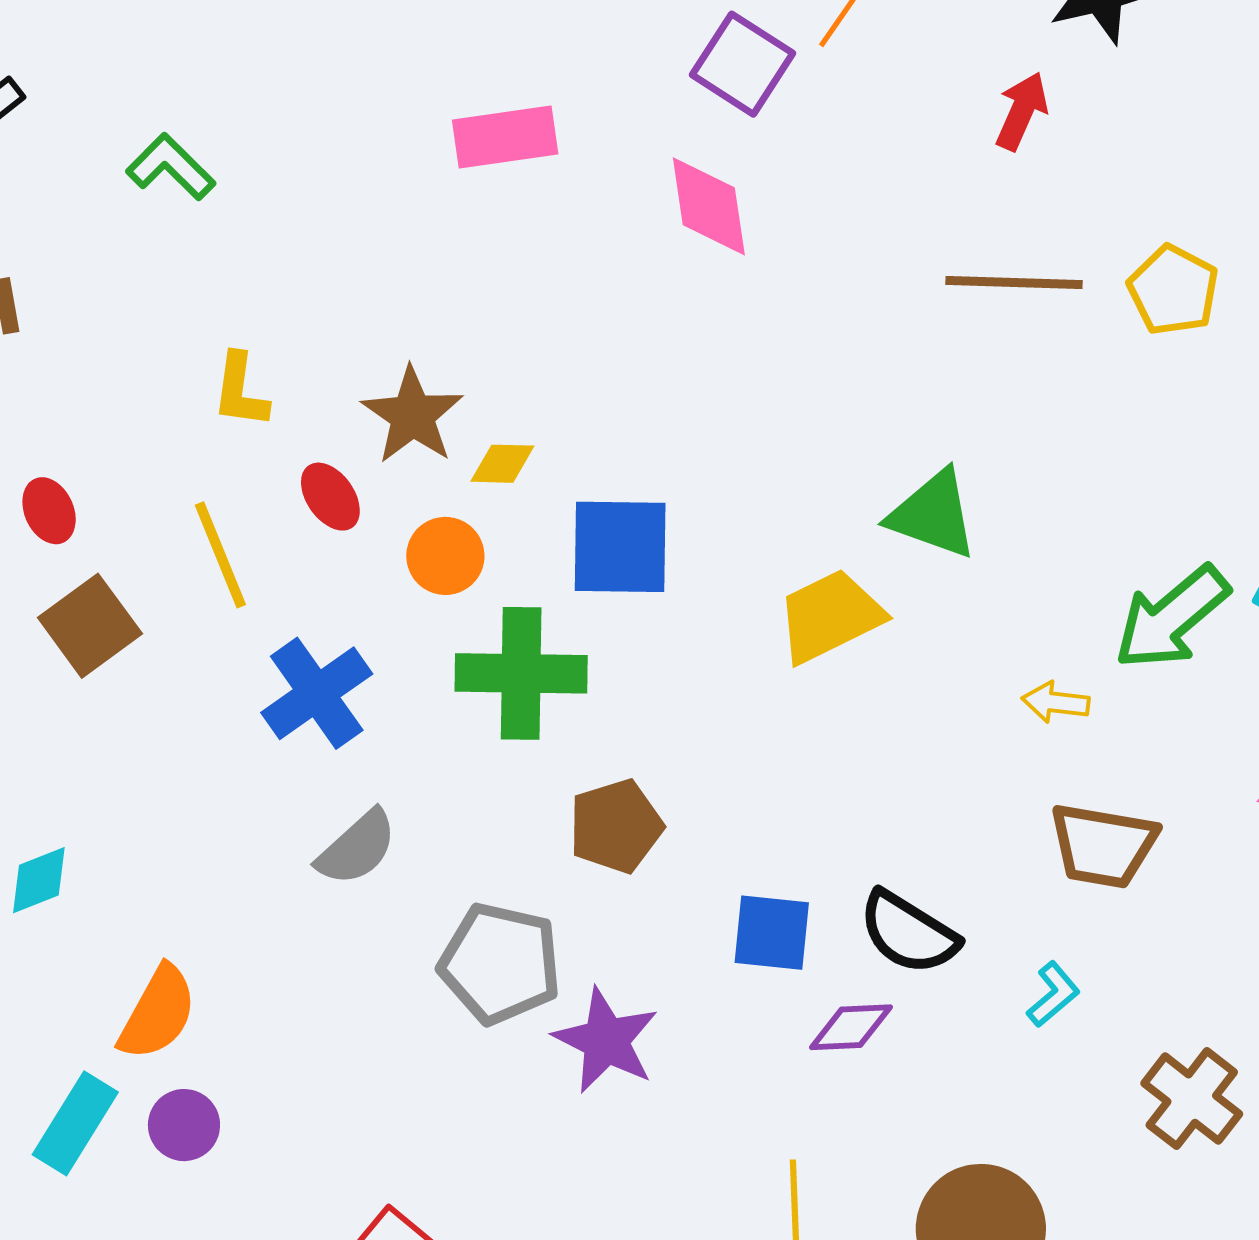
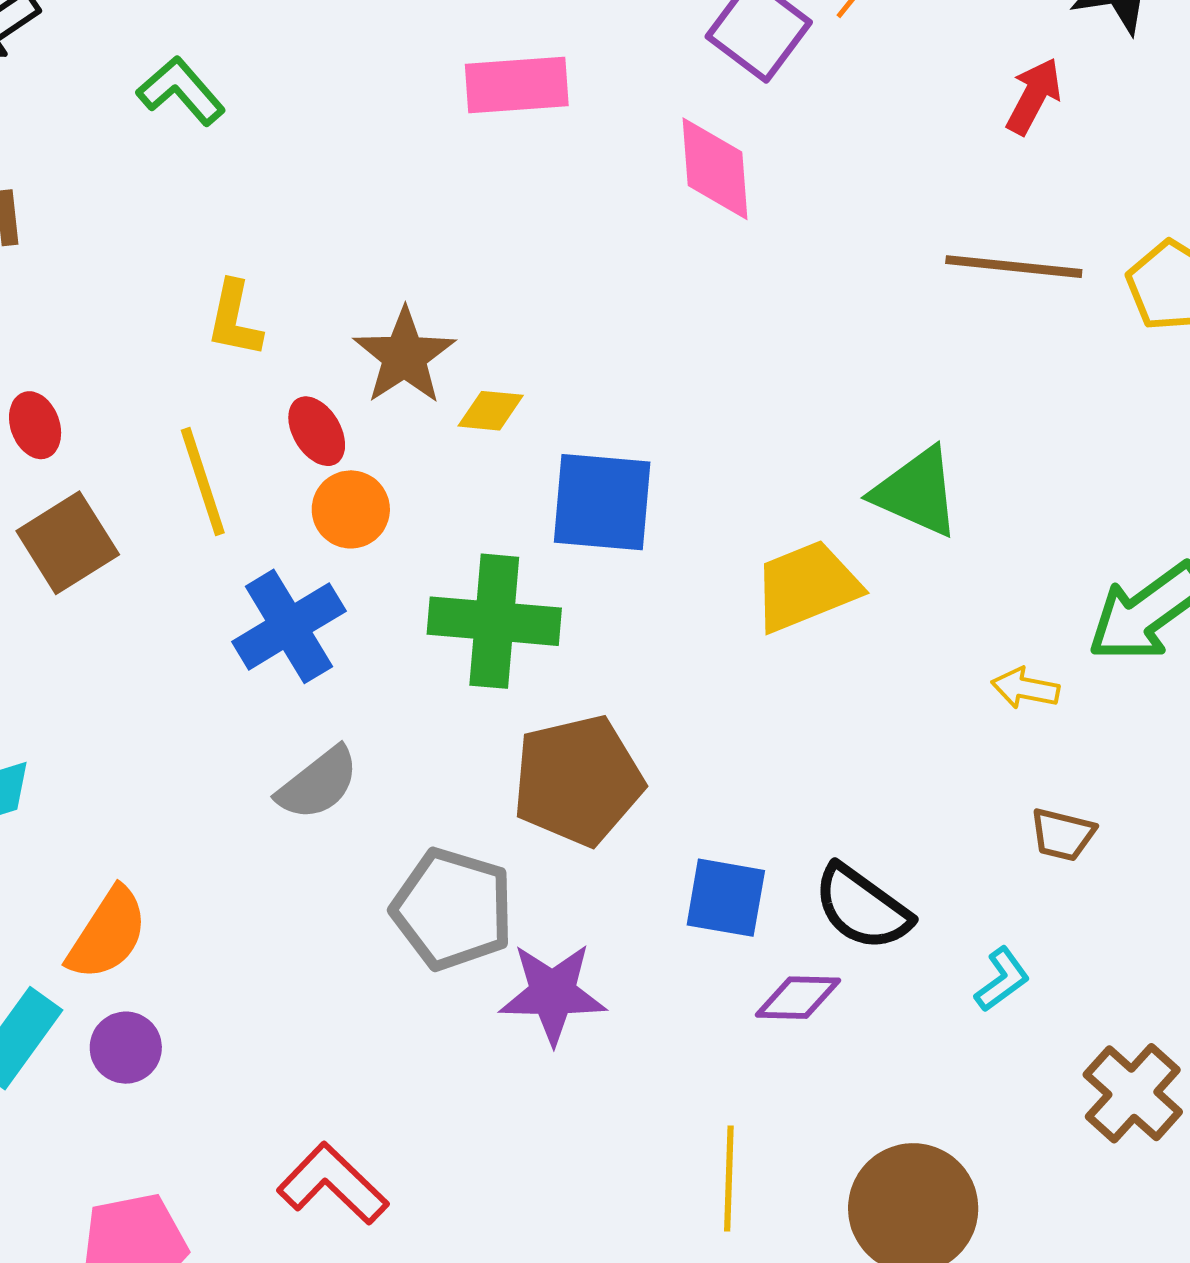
orange circle: (445, 556) -> (351, 509), moved
brown pentagon: (616, 826) -> (578, 780), size x1.4
brown trapezoid: (1103, 846) -> (1063, 834), size x0.6
purple star: (606, 1041) -> (553, 993), turned -30

